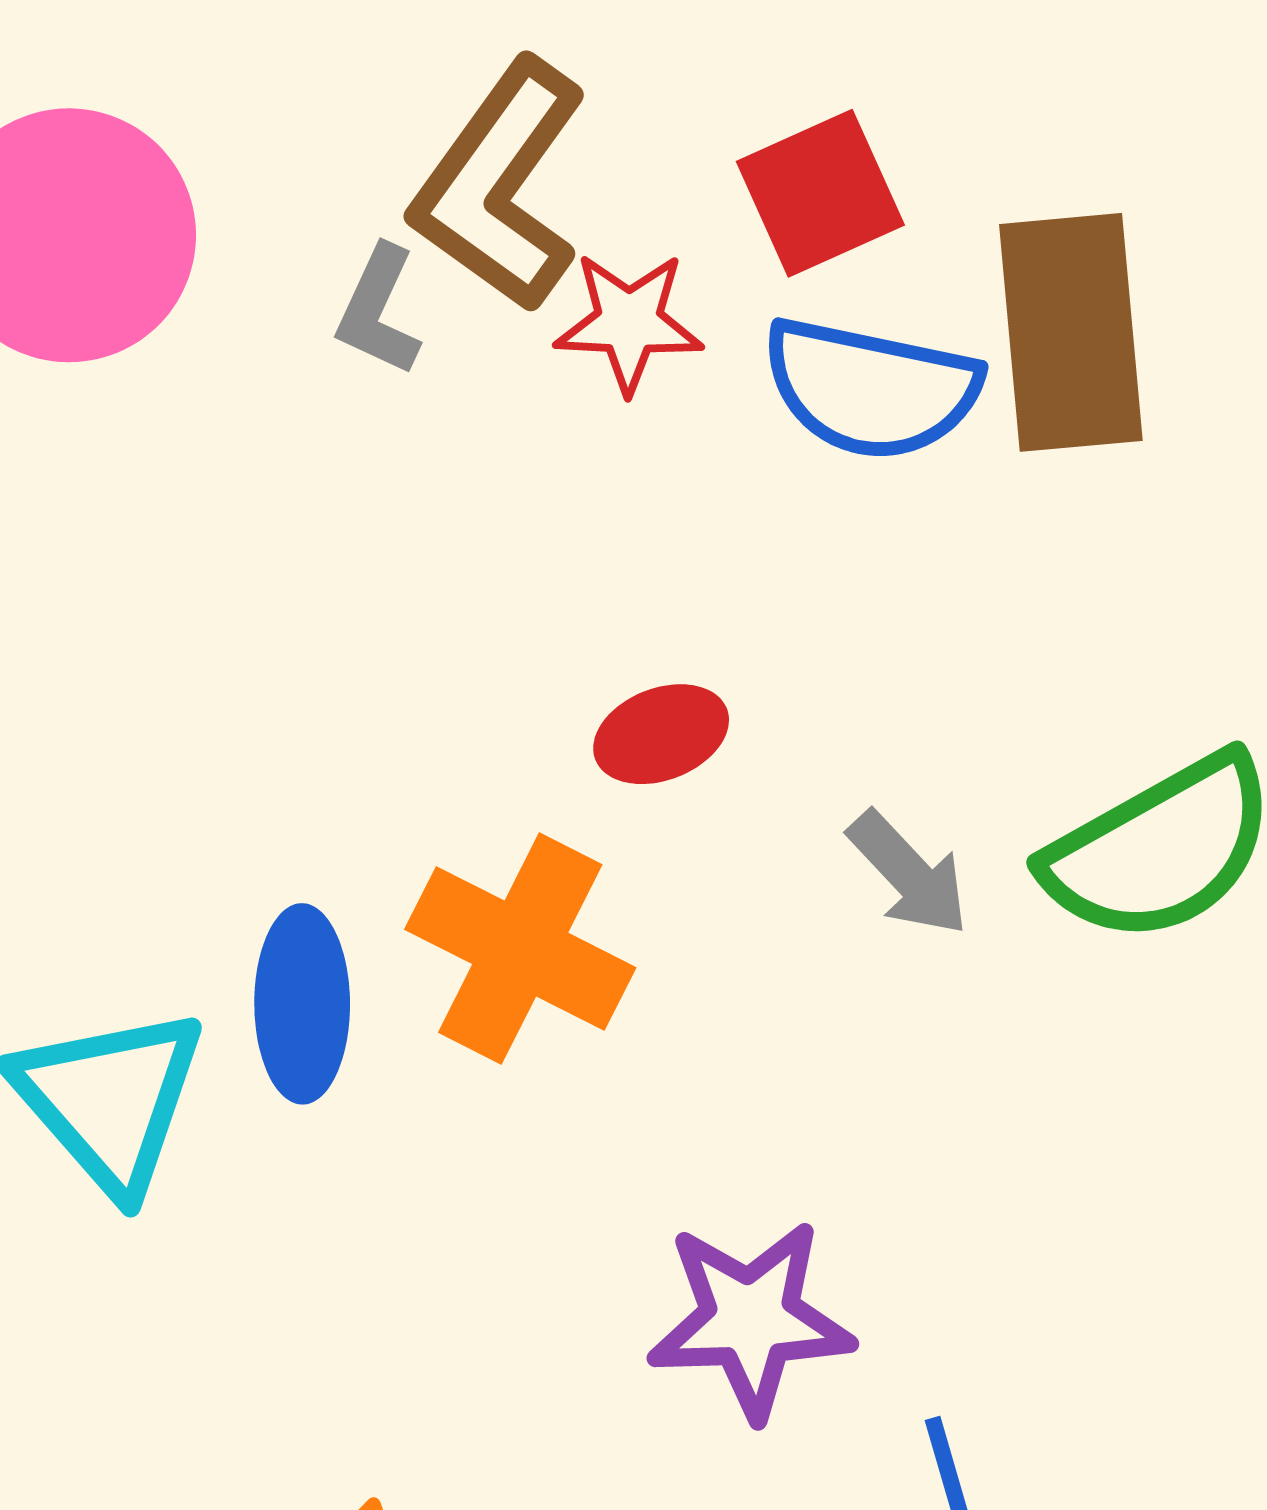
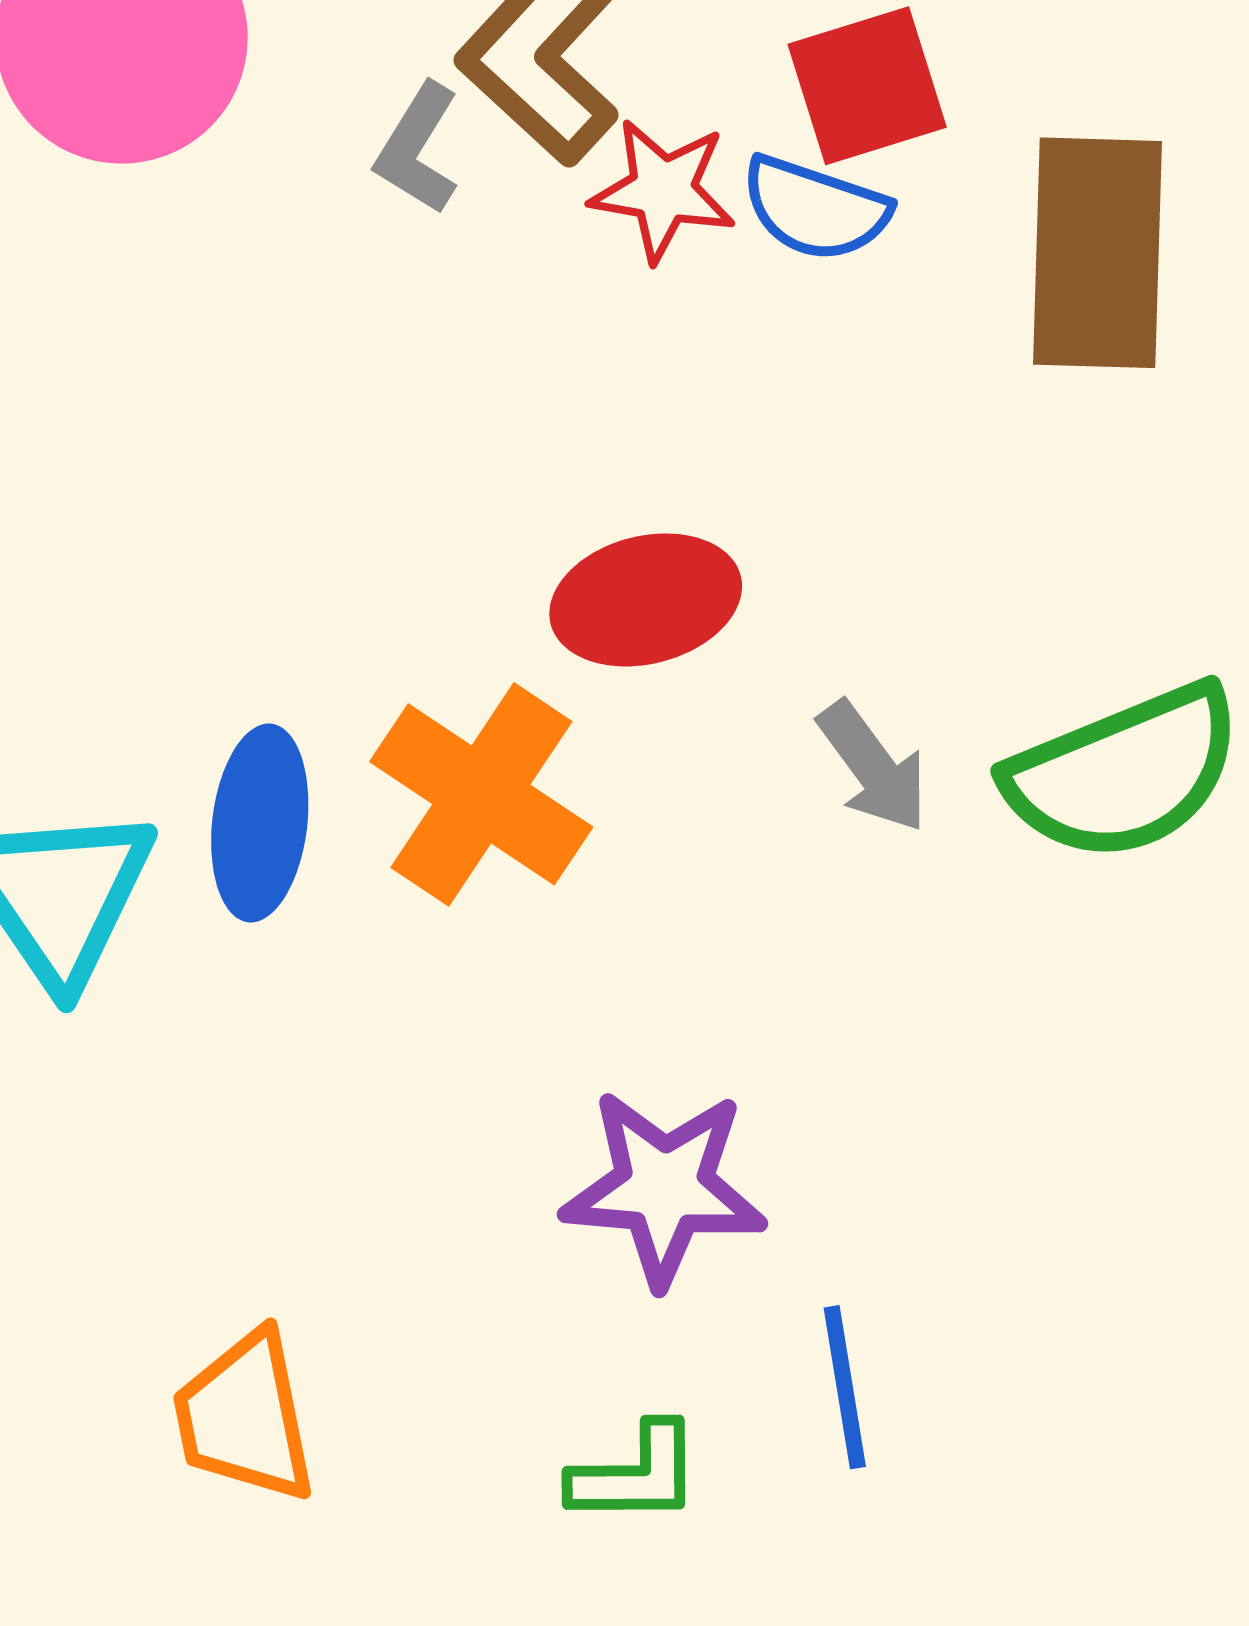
blue semicircle: (871, 388) -> (815, 208), moved, size x0.7
red ellipse: (661, 734) -> (646, 600), size x1.4

